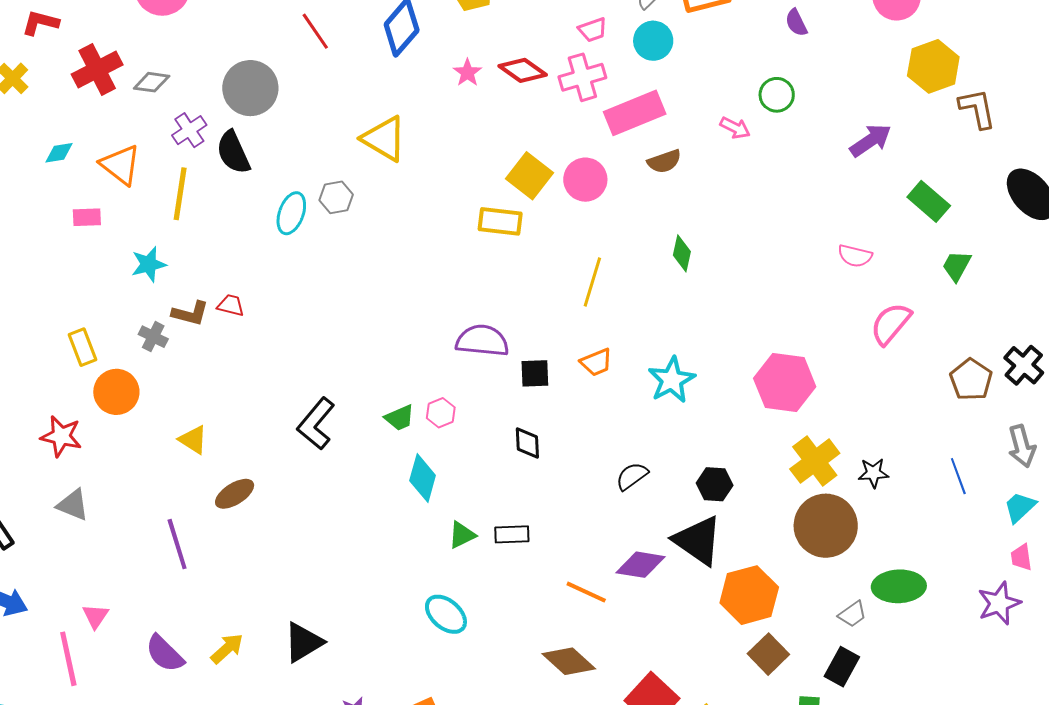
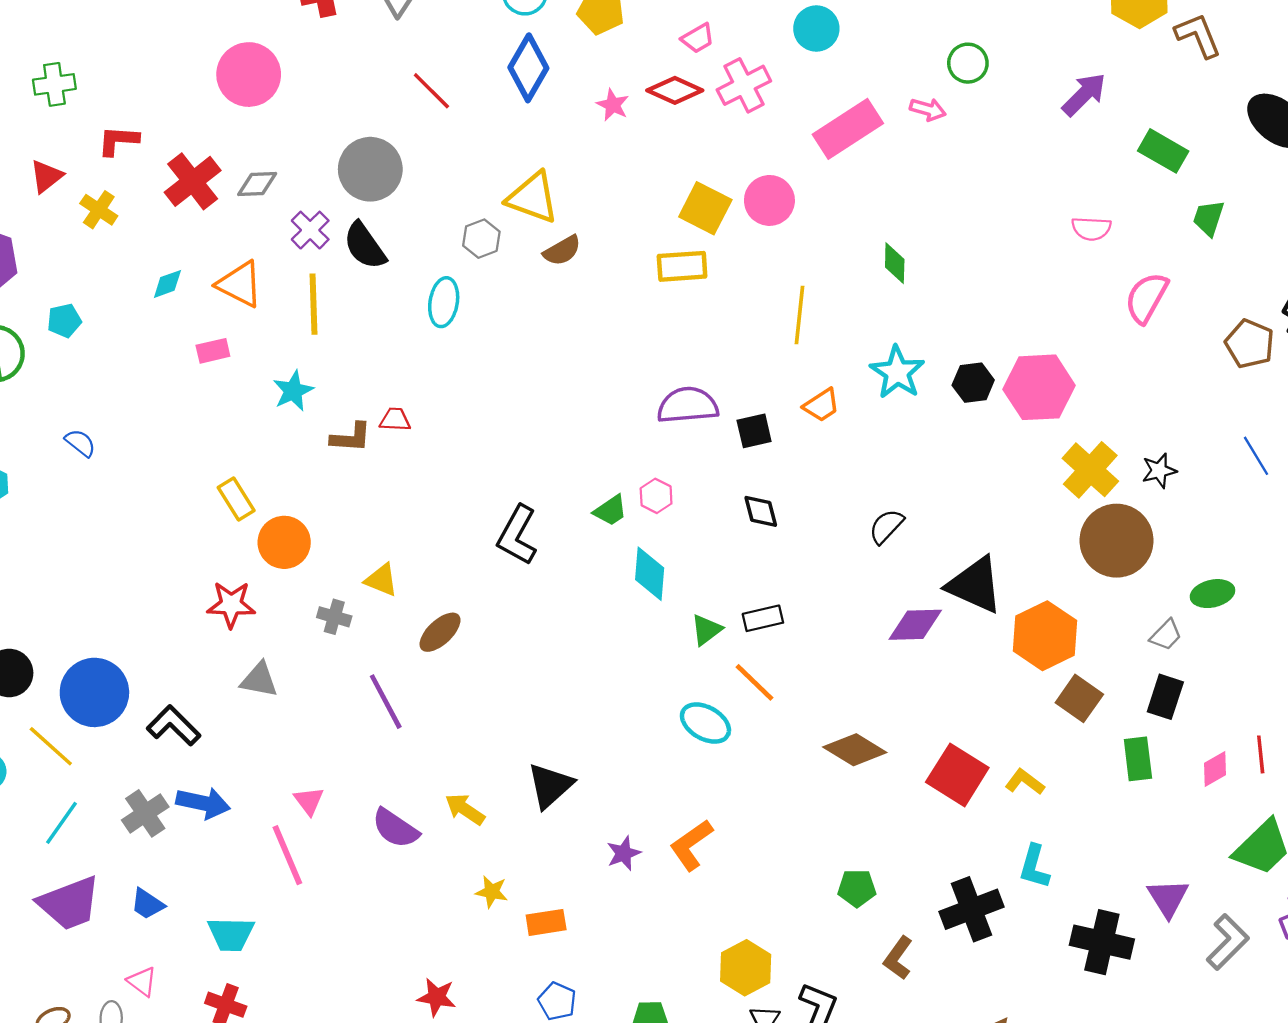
pink trapezoid: (593, 30) -> (698, 38), moved
pink rectangle: (635, 113) -> (848, 129), moved
brown semicircle: (664, 161) -> (562, 251), moved
gray hexagon: (336, 197) -> (481, 239), moved
gray cross: (153, 337) -> (334, 617), moved
cyan star: (672, 380) -> (897, 372), moved
black hexagon: (715, 484) -> (973, 383), moved
green ellipse: (899, 586) -> (1212, 594), size x0.7
orange line: (586, 592) -> (754, 682), moved, turned 30
yellow arrow: (227, 649) -> (465, 809), turned -93

